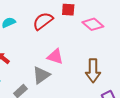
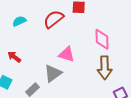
pink diamond: (93, 24) -> (102, 39), moved, turned 50

